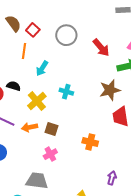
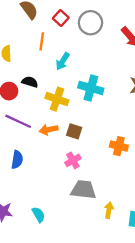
red square: (33, 30) -> (61, 18), moved
cyan cross: (66, 92) -> (91, 88), size x1.5
yellow cross: (37, 101) -> (57, 99), turned -30
gray trapezoid: (37, 181) -> (83, 190), moved

